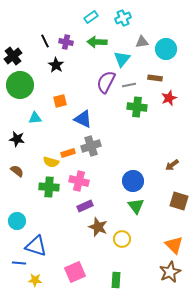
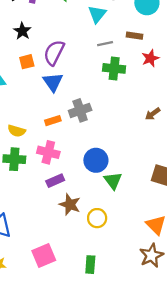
black star: (56, 65) -> (22, 31), moved
purple semicircle: (106, 82) -> (54, 53), moved
blue triangle: (83, 119) -> (53, 82), turned 30
gray cross: (91, 146) -> (80, 110), moved
orange rectangle: (68, 153) -> (53, 121), moved
brown arrow: (172, 165) -> (153, 114), moved
blue circle: (133, 181) -> (96, 160), moved

